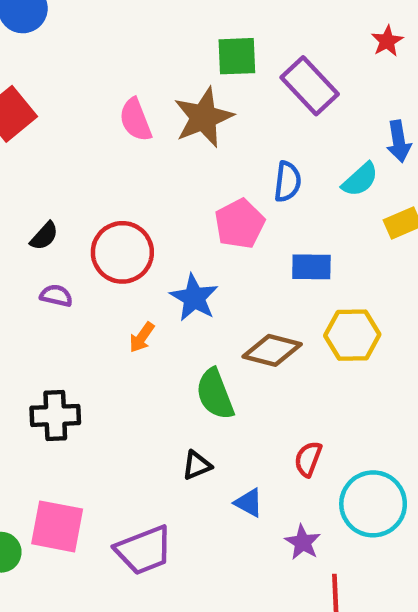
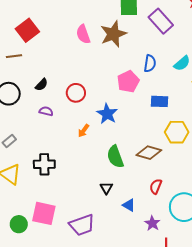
red circle: (122, 252) -> (76, 93), size x0.7
brown diamond: (272, 350) -> (149, 153), moved
black triangle: (197, 465) -> (106, 188), turned -40

